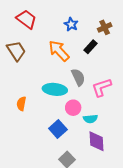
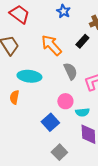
blue star: (71, 24) -> (63, 11), moved
cyan ellipse: (55, 89) -> (29, 76), moved

